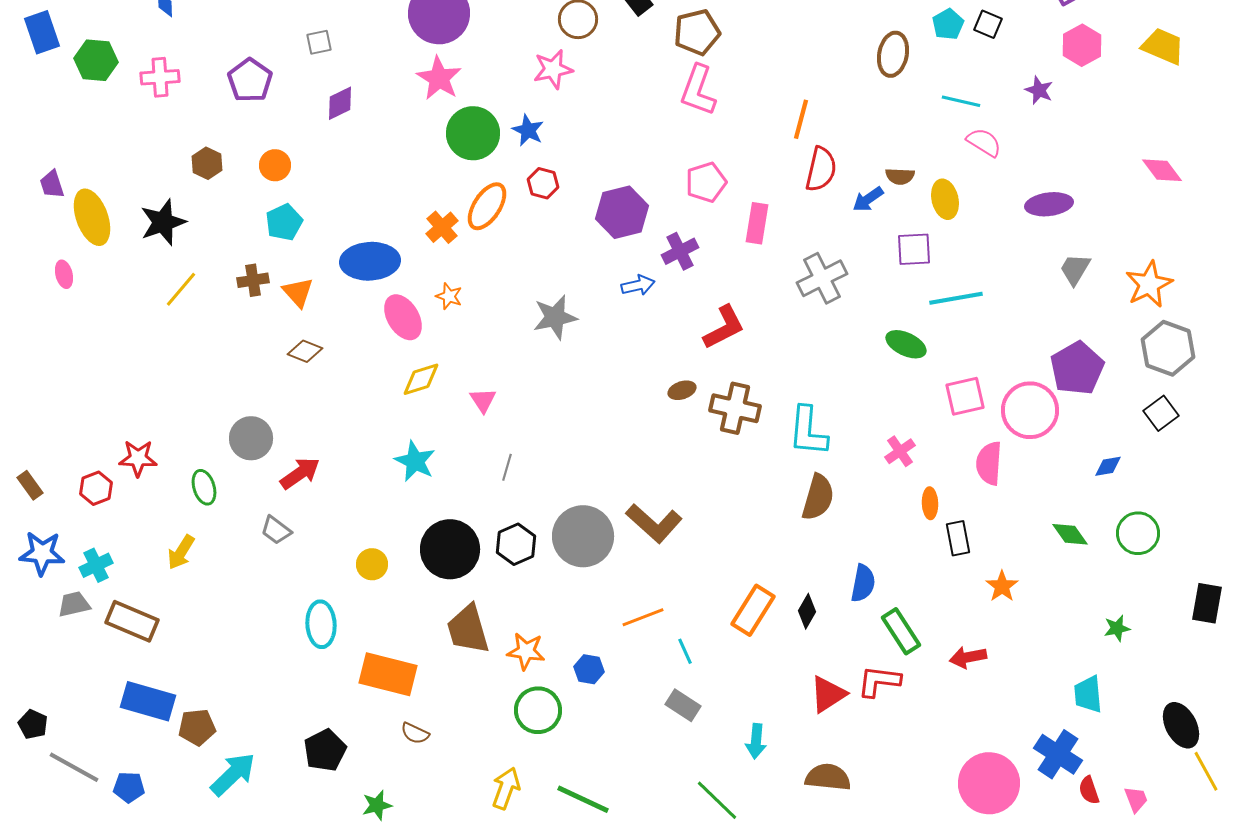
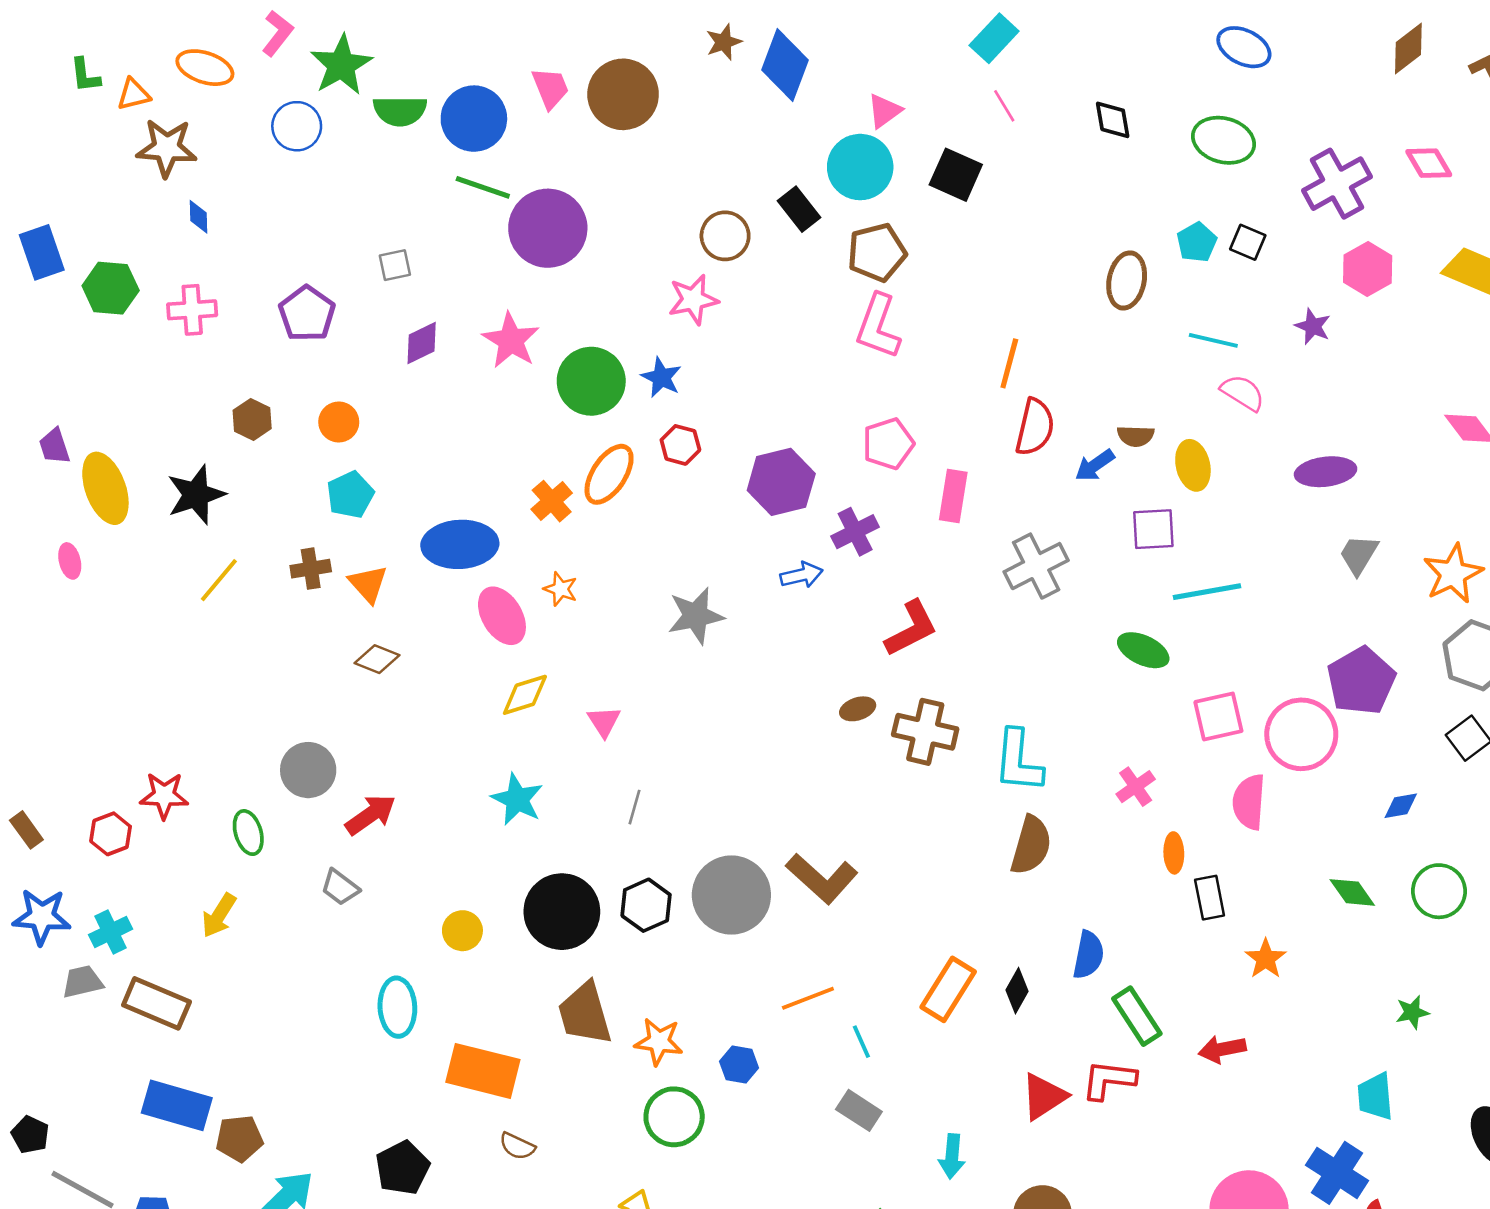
pink star: (439, 78) -> (511, 340), moved

